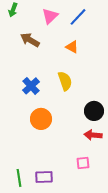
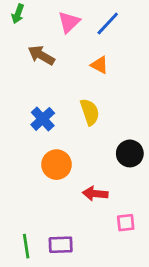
red arrow: (93, 135) -> (95, 194), moved
pink square: (83, 163) -> (126, 223), moved

